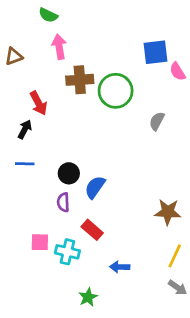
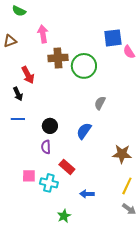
green semicircle: (48, 15) -> (19, 11), moved
gray semicircle: (157, 121) -> (100, 103), moved
black arrow: (25, 129) -> (18, 94), turned 128
blue semicircle: (95, 187) -> (84, 131), moved

